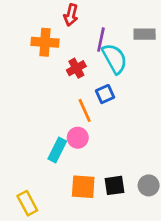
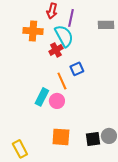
purple line: (101, 40) -> (71, 18), moved
cyan semicircle: (115, 59) -> (64, 36), moved
cyan rectangle: (57, 150) -> (42, 97), moved
black square: (115, 185) -> (93, 139), moved

